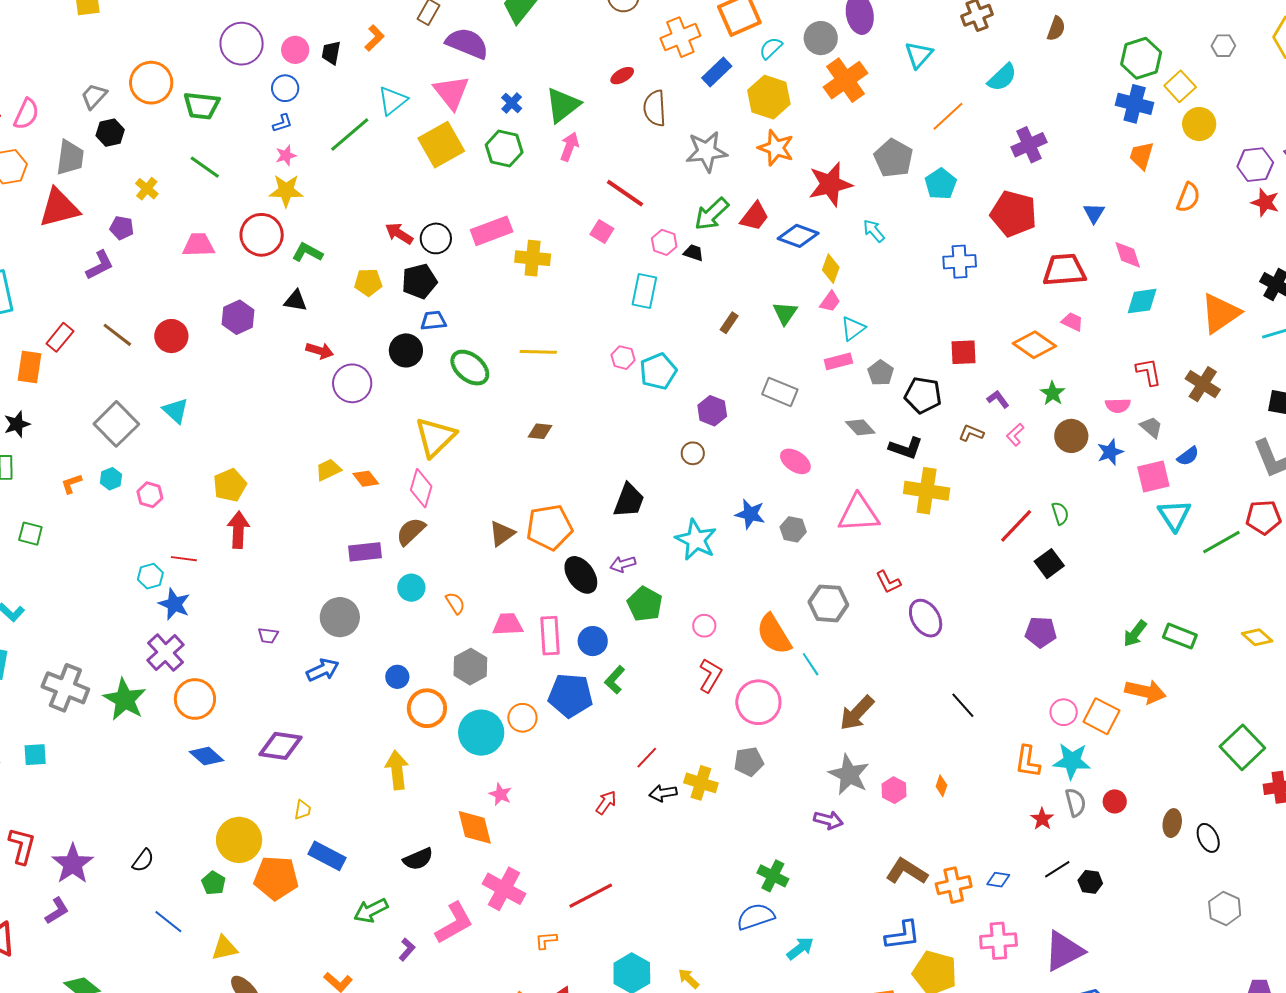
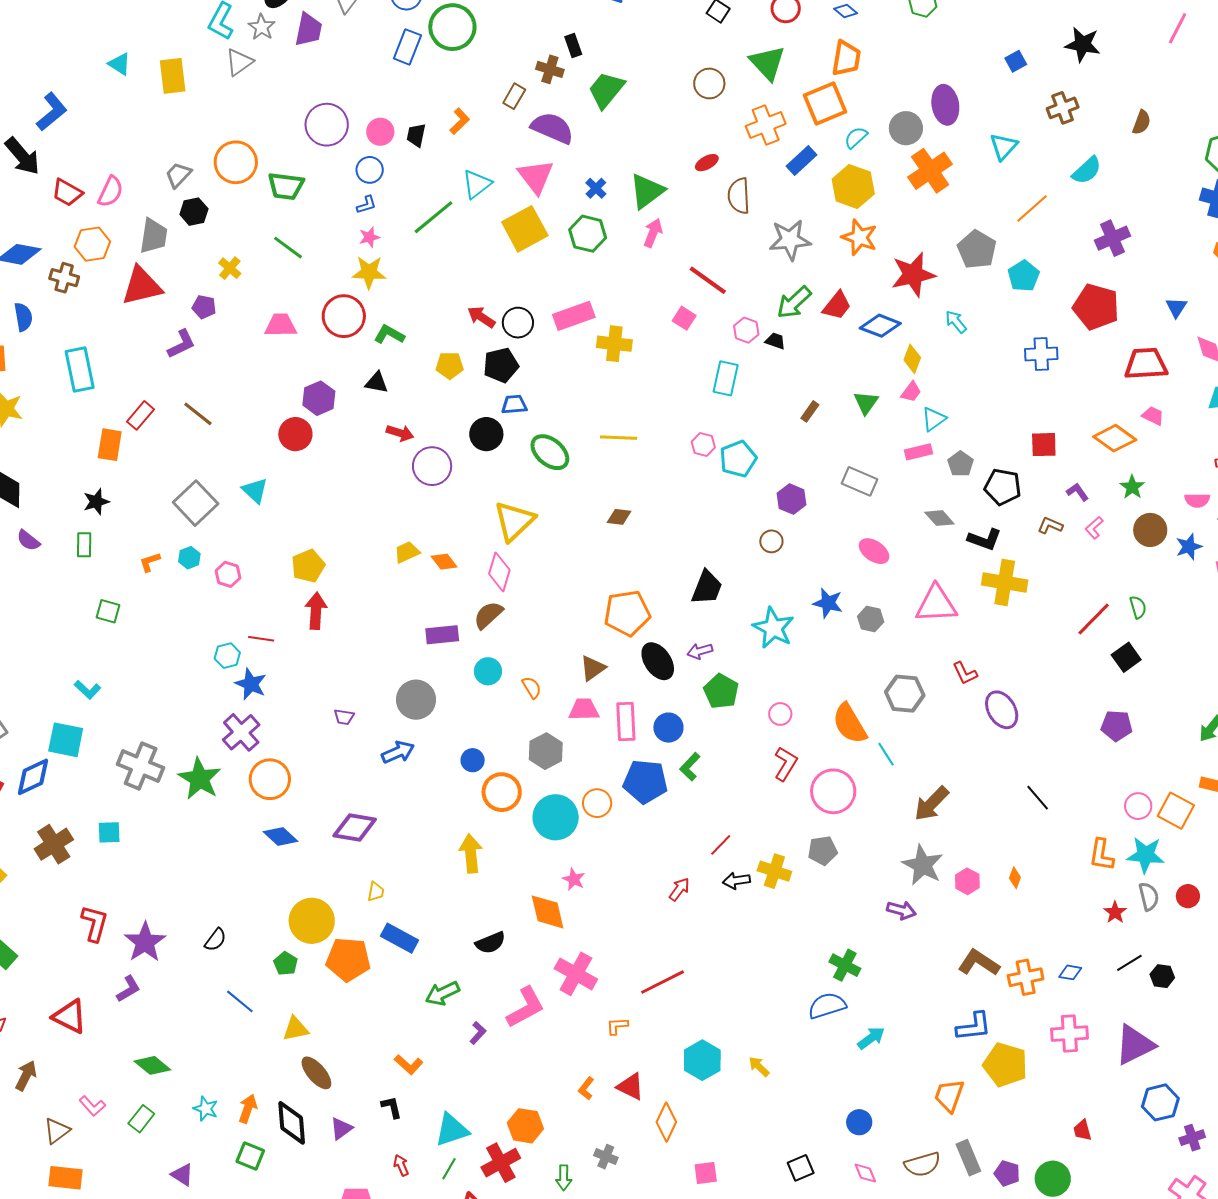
red circle: (171, 336) -> (295, 434), moved
brown triangle: (502, 534) -> (593, 668), moved

